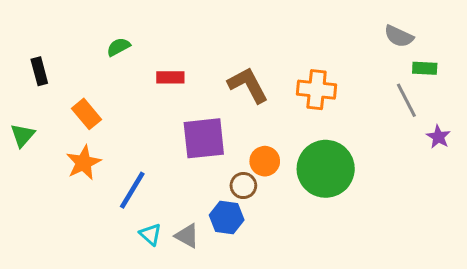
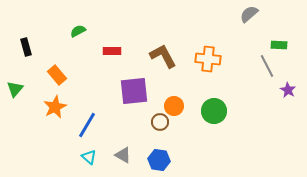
gray semicircle: (399, 36) -> (249, 14), moved, turned 114
green circle: (326, 169) -> (214, 111), size x0.7
blue hexagon: (227, 218) -> (159, 160), moved
cyan triangle: (150, 234) -> (89, 157), moved

